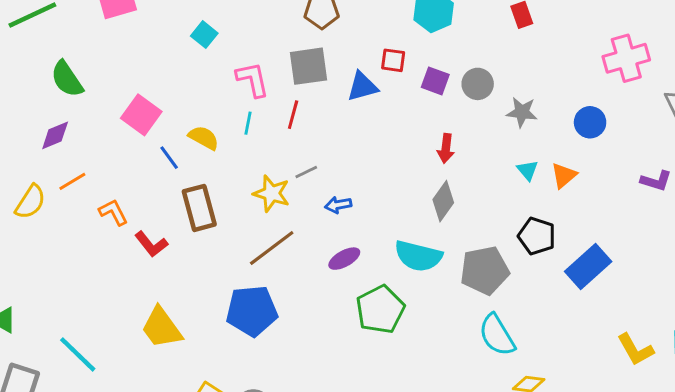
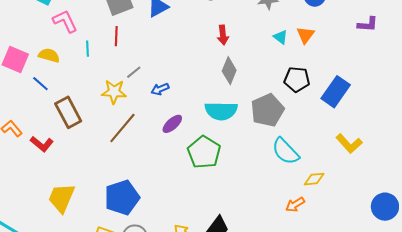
pink L-shape: (253, 79) -> (65, 21), moved
yellow semicircle: (204, 138) -> (49, 55), moved
blue pentagon: (252, 311) -> (122, 198), moved
yellow trapezoid: (162, 328) -> (62, 198), turned 72
yellow L-shape: (635, 350) -> (349, 143), moved

